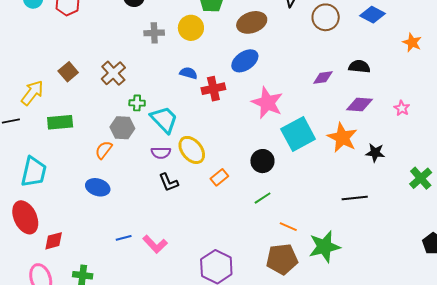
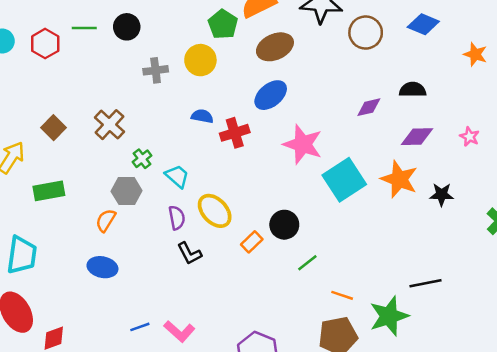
green cross: (137, 103) -> (142, 159), turned -35
cyan trapezoid: (164, 119) -> (177, 176), size x0.7
purple semicircle: (161, 153) -> (177, 218), turned -96
black circle: (262, 161) -> (284, 225), moved
black line: (355, 198) -> (426, 283), moved

